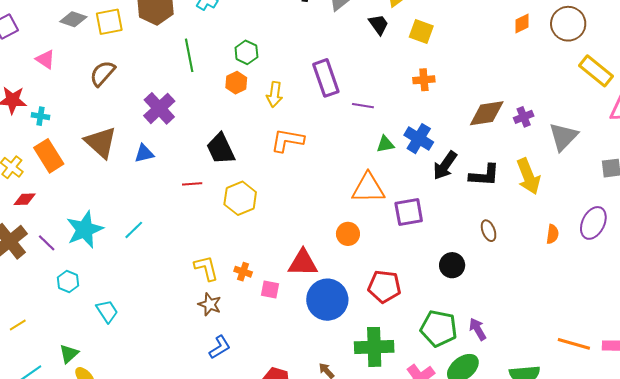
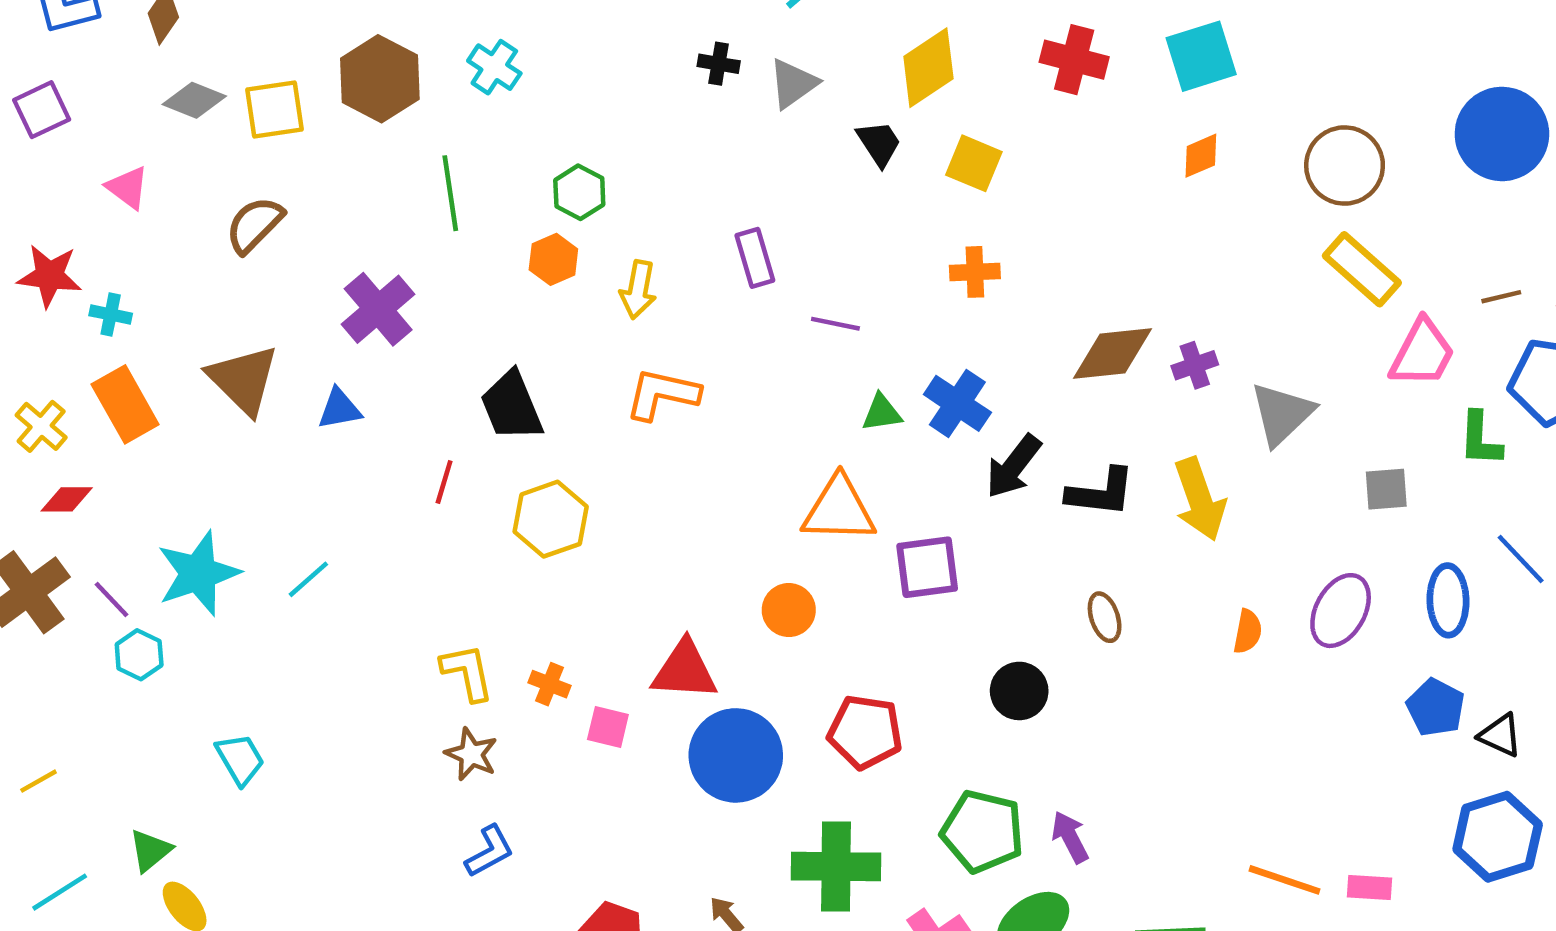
brown circle: (568, 24) -> (1345, 166), moved
purple rectangle: (326, 78) -> (755, 258), size x0.7
red line: (192, 184) -> (444, 482), turned -72
cyan hexagon: (68, 281) -> (139, 655), moved

